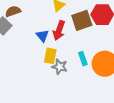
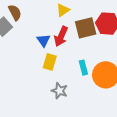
brown semicircle: (13, 11) -> (15, 12), turned 77
gray star: (60, 67) -> (59, 91), moved

